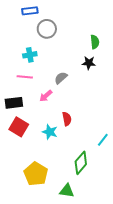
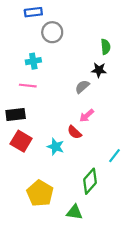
gray semicircle: (61, 78) -> (82, 87), moved
pink arrow: (46, 96) -> (87, 116), moved
red semicircle: (67, 119) -> (74, 132), turned 144

